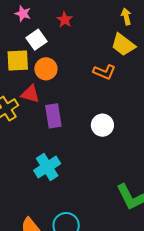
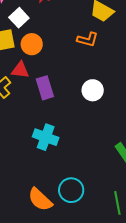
cyan cross: (47, 167) -> (46, 137), turned -30

